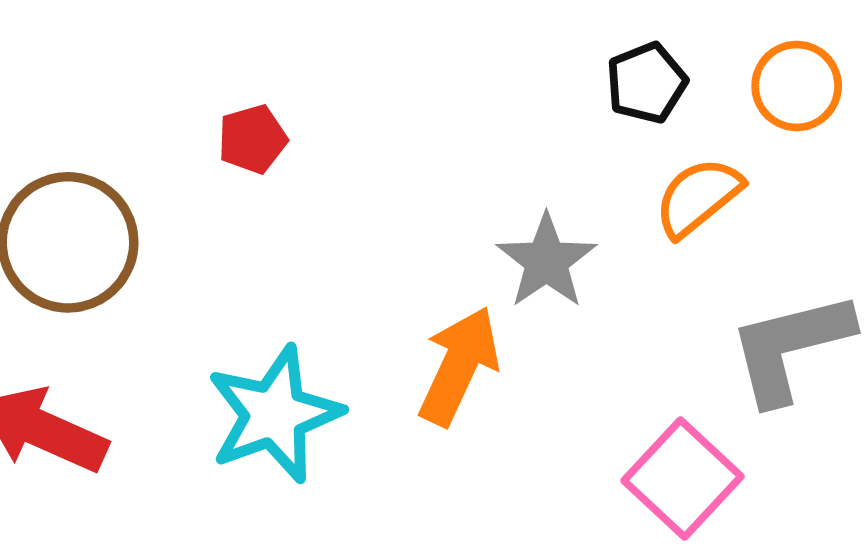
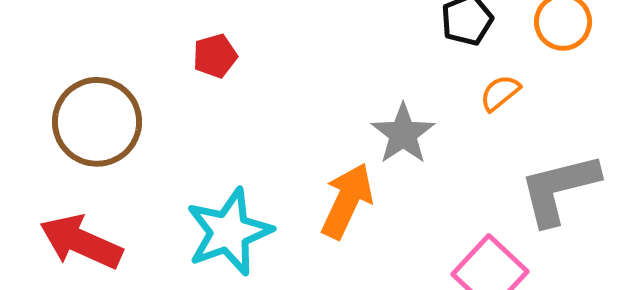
orange semicircle: (698, 197) -> (500, 93), size x0.7

